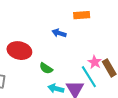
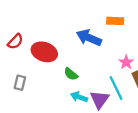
blue arrow: (59, 33) -> (89, 38), size x1.6
pink star: (95, 62) -> (126, 62), moved

